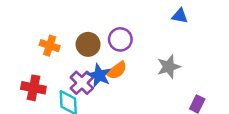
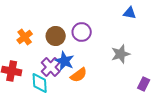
orange cross: (50, 46) -> (25, 37), turned 35
orange semicircle: (117, 70) -> (79, 75), moved

